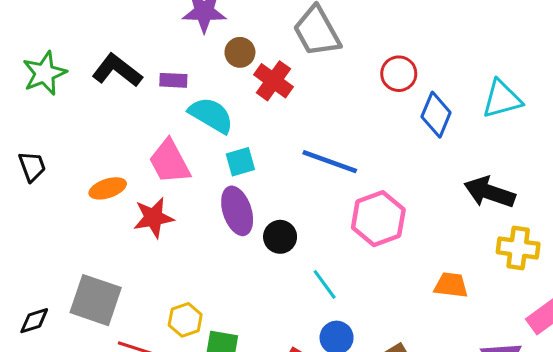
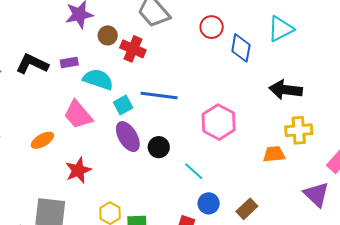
blue line: (330, 162) -> (159, 96), moved
red star: (153, 218) -> (78, 170), moved
yellow cross: (518, 248) -> (299, 130), moved

